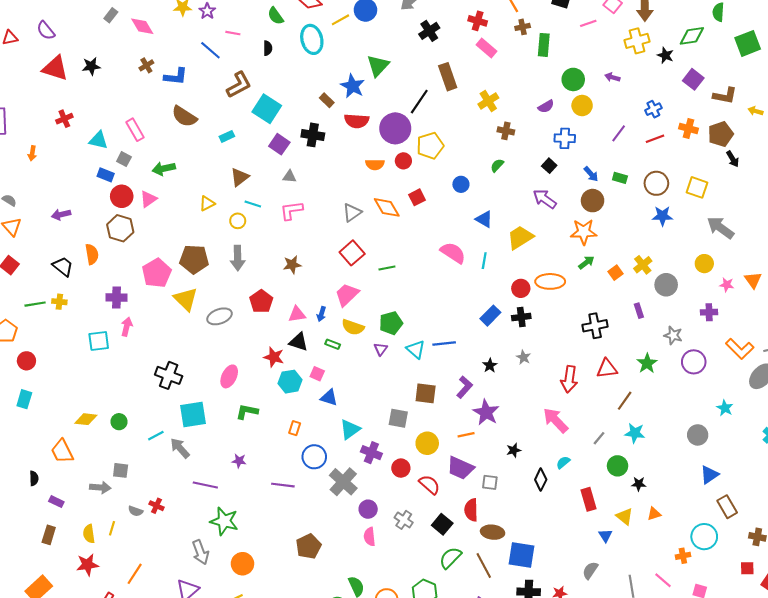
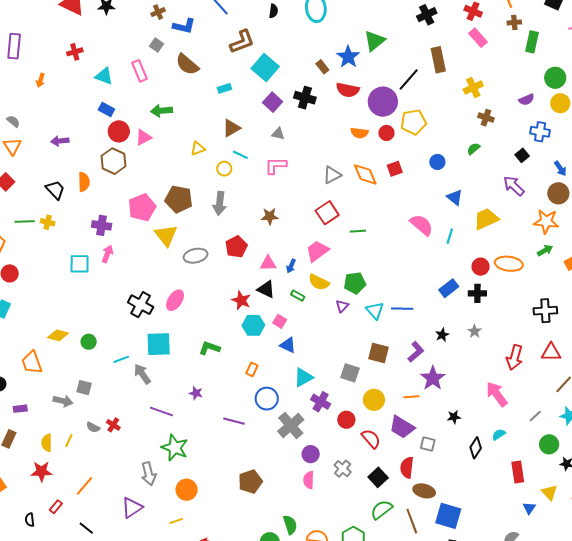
gray square: (124, 159) -> (157, 45), moved
pink ellipse: (229, 376) -> (175, 300), moved
purple rectangle: (56, 502) -> (20, 409), turned -40

